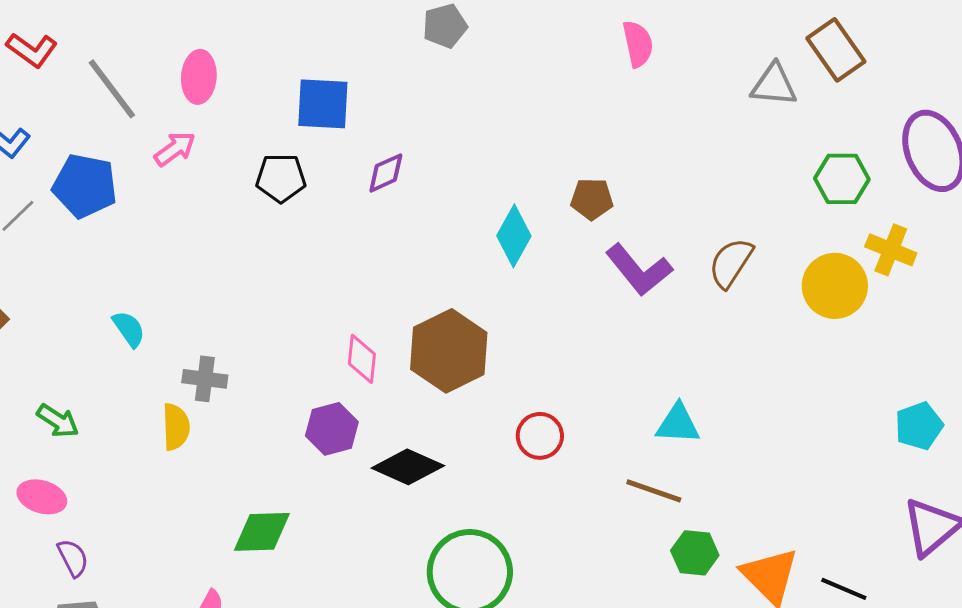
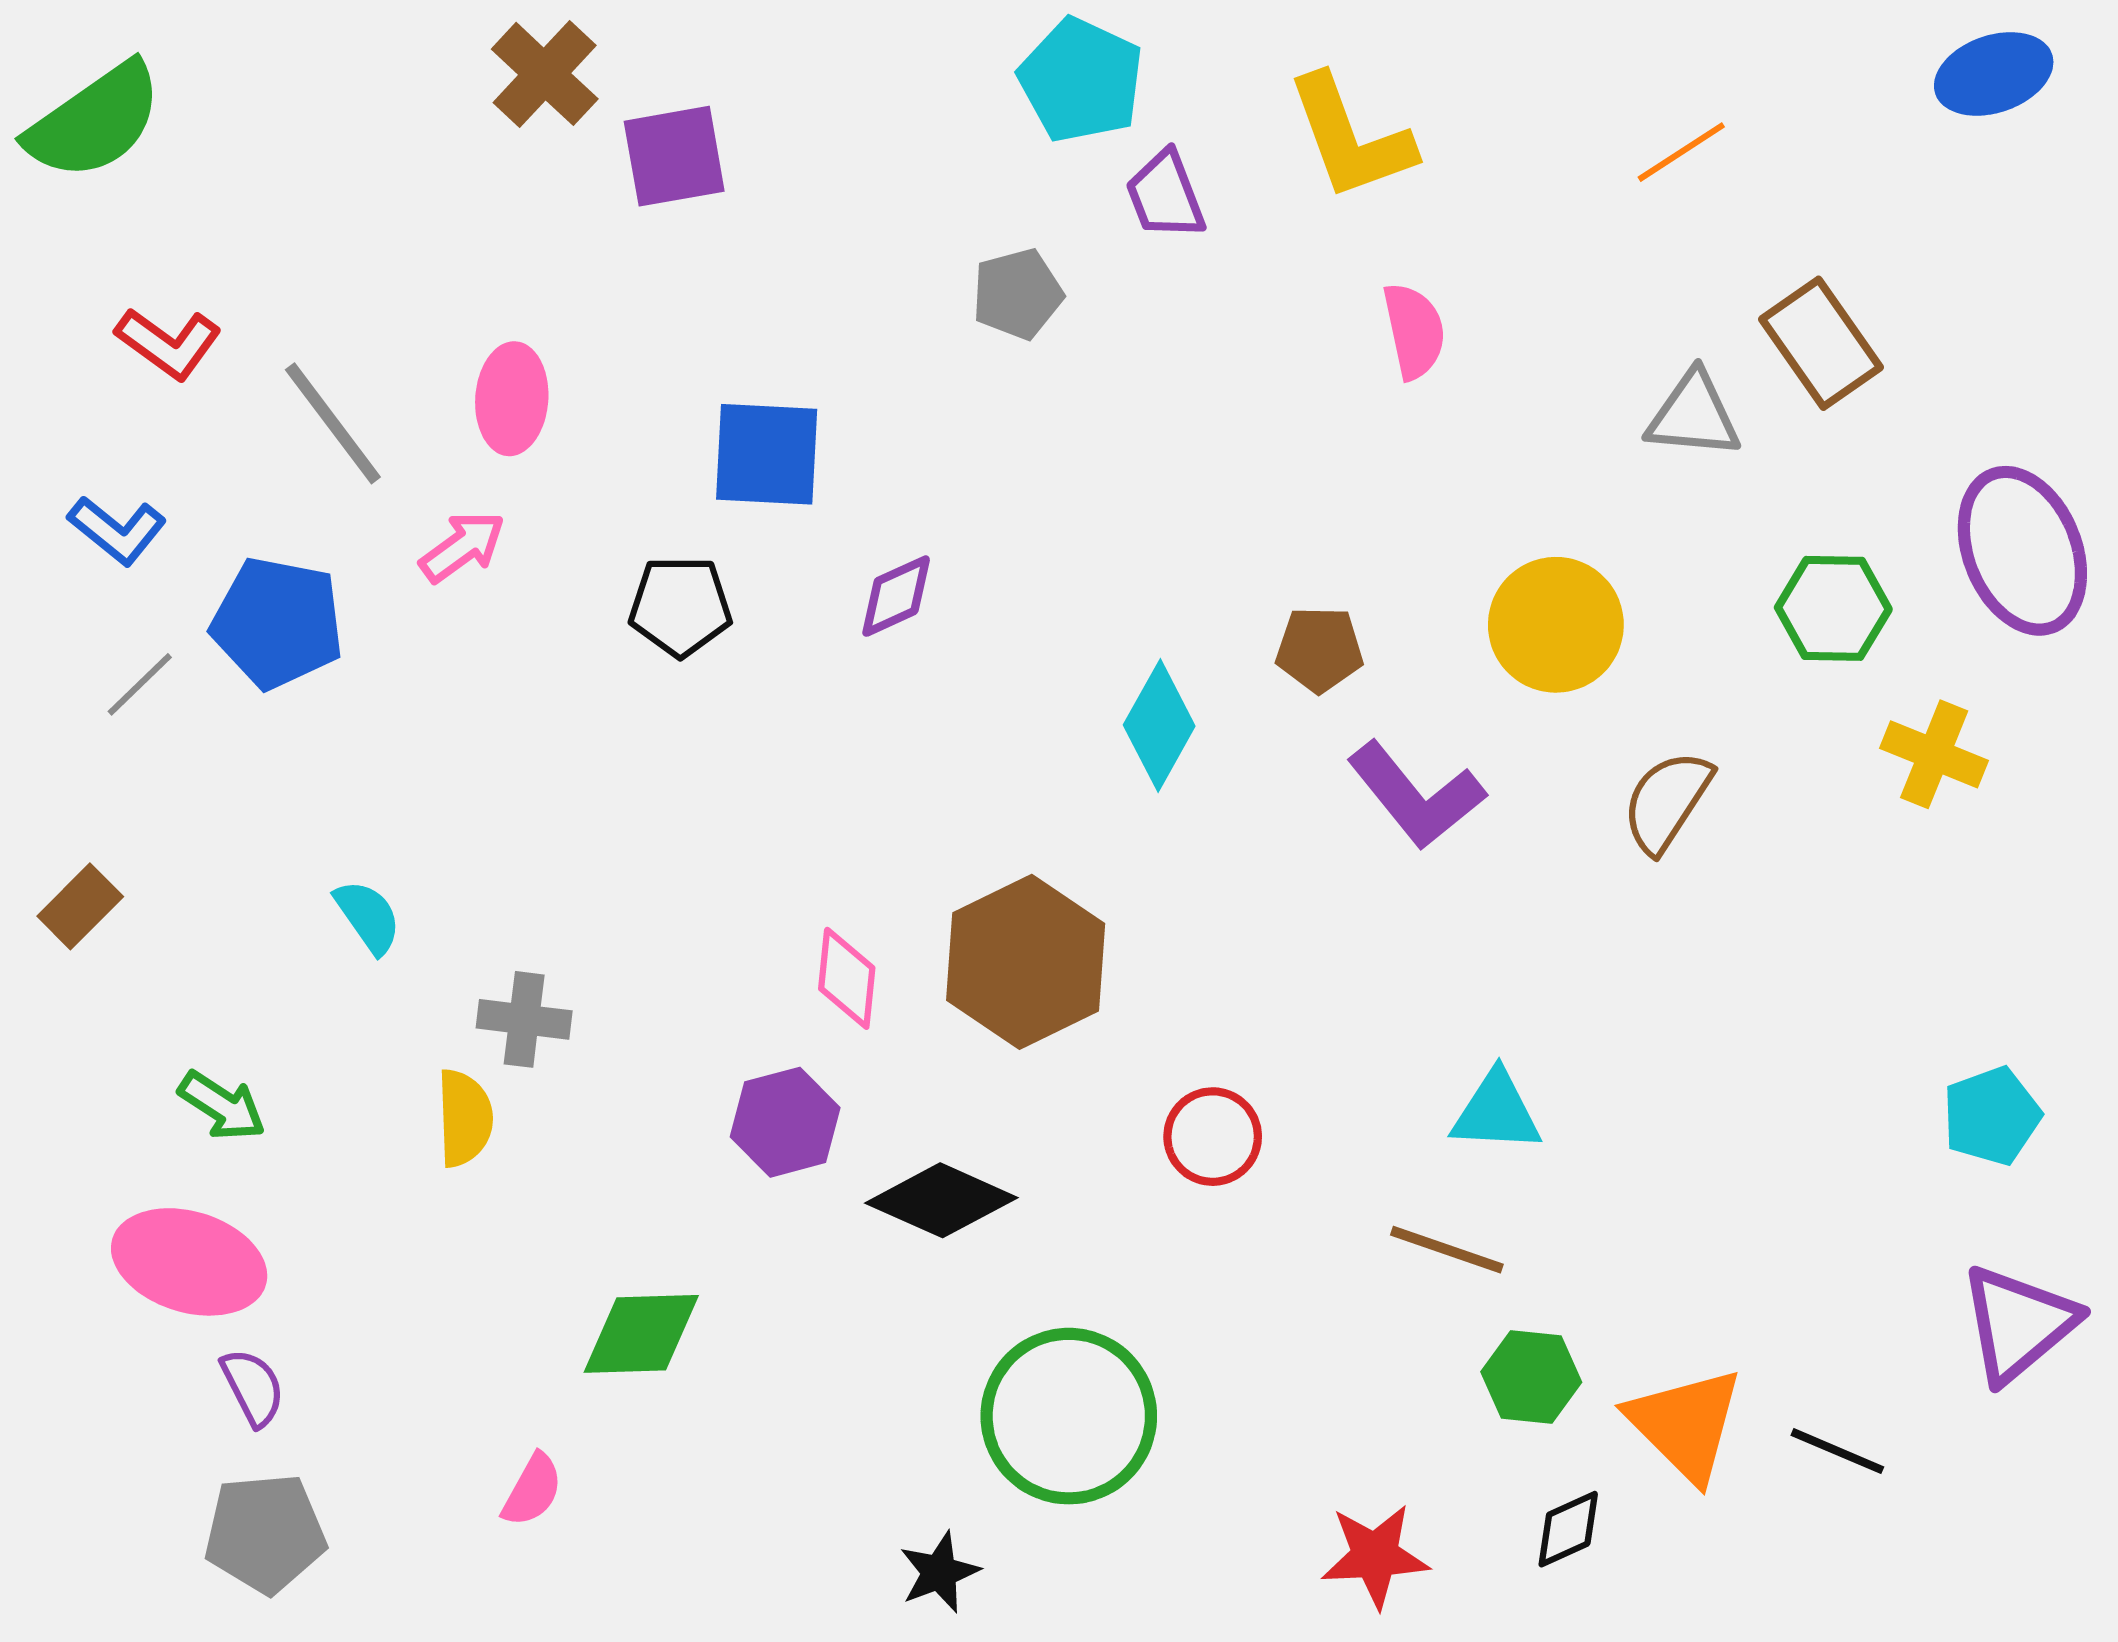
brown semicircle: (731, 263) -> (1667, 802), moved
yellow circle: (835, 286) -> (1556, 625), moved
pink ellipse: (42, 497) -> (189, 1262), size x1.5

